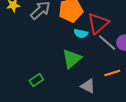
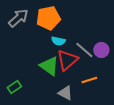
red triangle: (98, 23) -> (67, 60), moved
green triangle: (72, 59) -> (49, 66), turned -45

